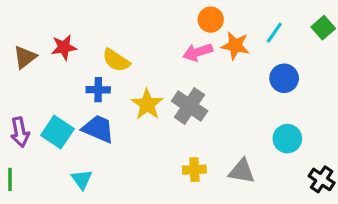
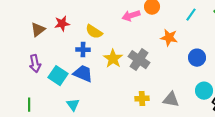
orange star: (235, 46) -> (169, 38), moved
pink arrow: (198, 52) -> (131, 16), moved
blue circle: (284, 78) -> (197, 58), moved
purple arrow: (20, 132) -> (35, 64), moved
cyan circle: (287, 139) -> (204, 91), moved

